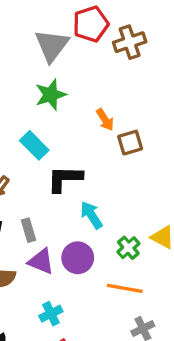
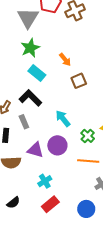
brown square: (130, 143) -> (79, 81), moved
cyan rectangle: (34, 145) -> (37, 73), moved
black L-shape: (65, 179) -> (30, 98), moved, turned 50
gray rectangle: (29, 230) -> (24, 122), moved

